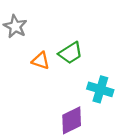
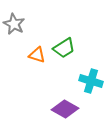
purple diamond: (72, 120) -> (65, 109), turned 56

